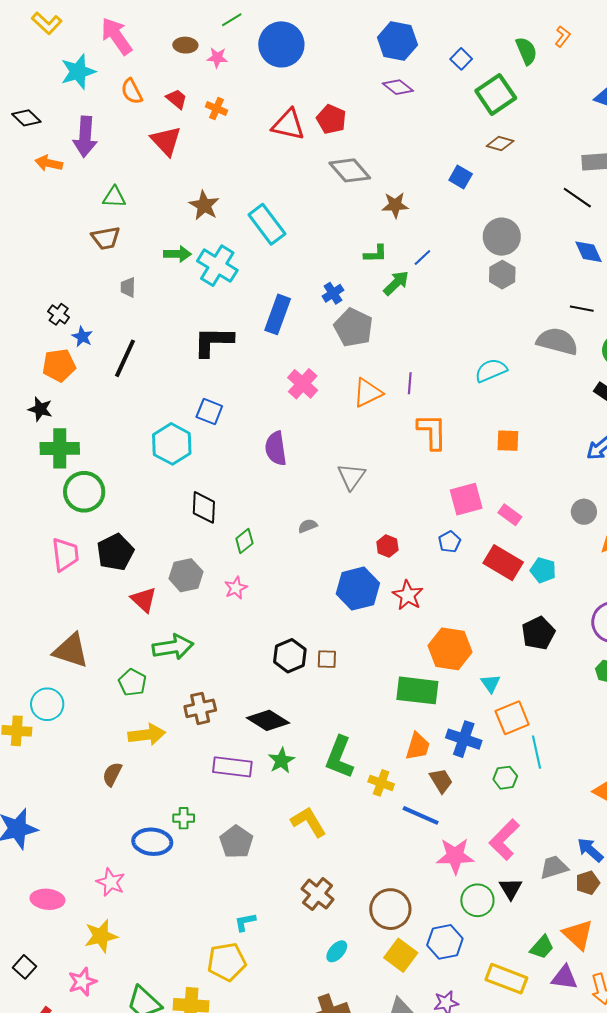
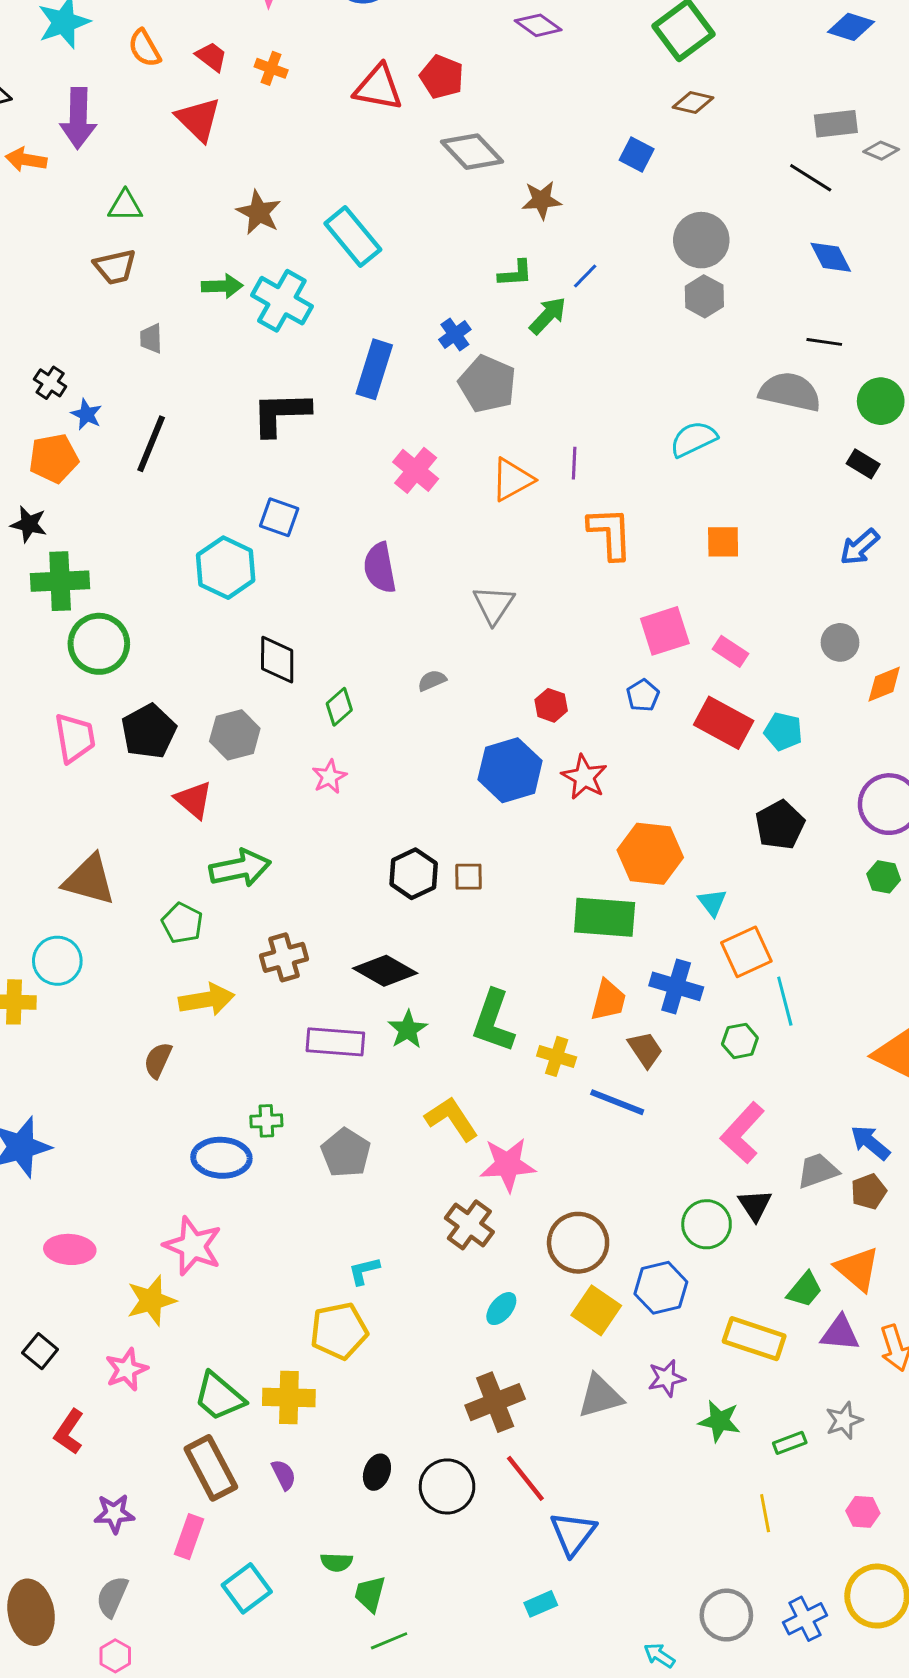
gray hexagon: (186, 575) -> (235, 735), moved
pink star: (455, 856) -> (508, 1165), moved
pink star: (111, 882) -> (193, 1246), moved, size x1.4

